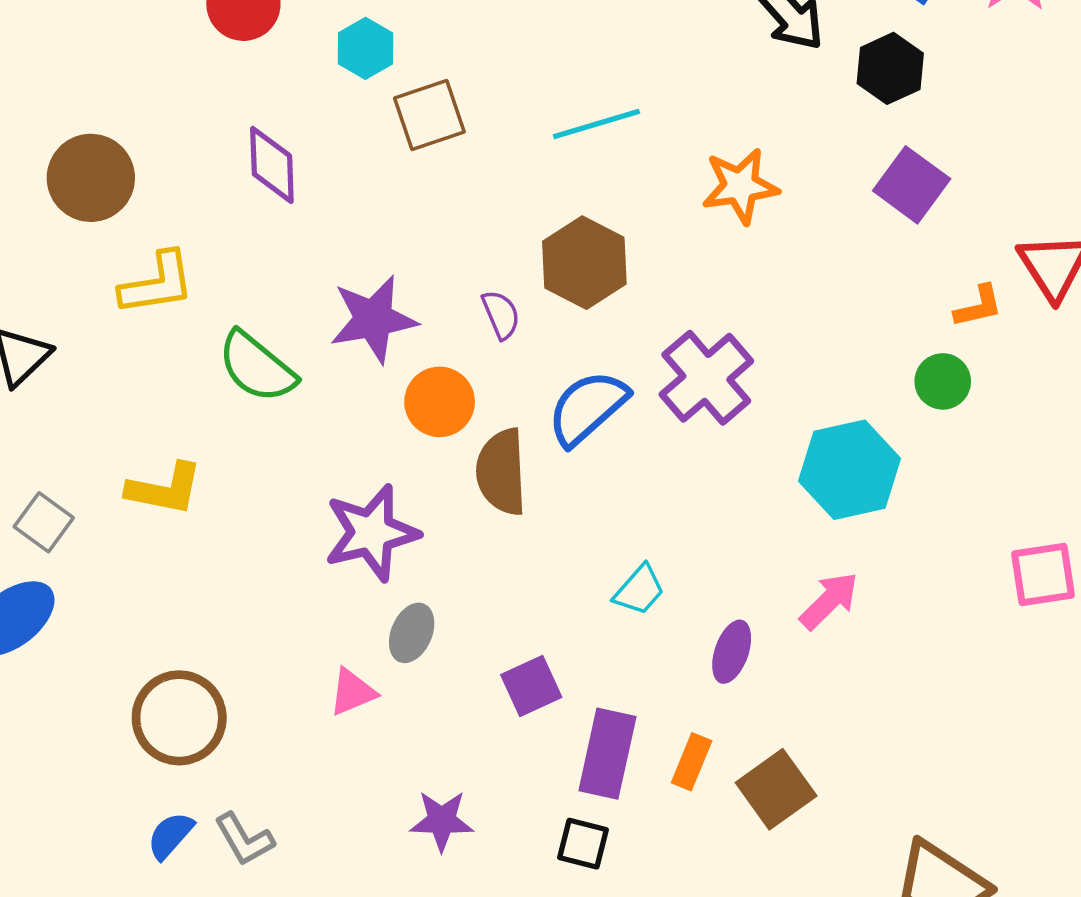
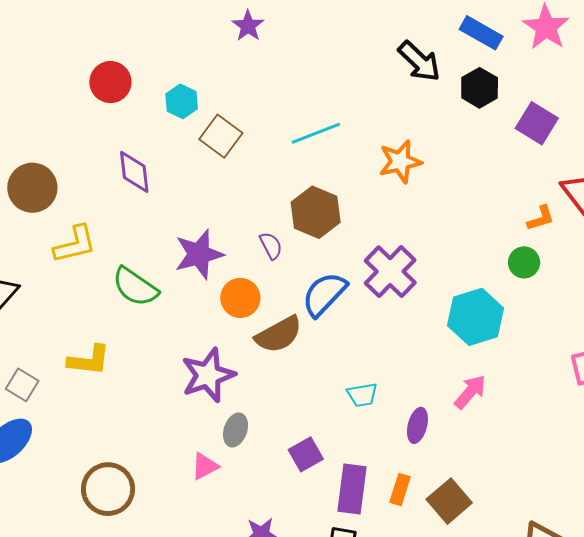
brown square: (429, 115) -> (221, 136), turned -30
purple square: (912, 185) -> (537, 123), moved
brown semicircle: (501, 472) -> (279, 335), turned -111
cyan trapezoid: (639, 590) -> (362, 395), turned 44

